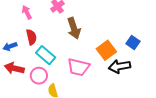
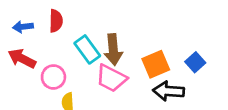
brown arrow: (74, 28) -> (113, 50), moved
cyan rectangle: (46, 55) -> (87, 49), moved

